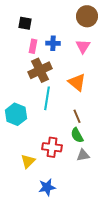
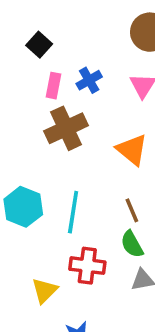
black square: (25, 23) -> (39, 45), turned 32
blue cross: (53, 43) -> (89, 80), turned -32
cyan line: (47, 98) -> (73, 212), moved

